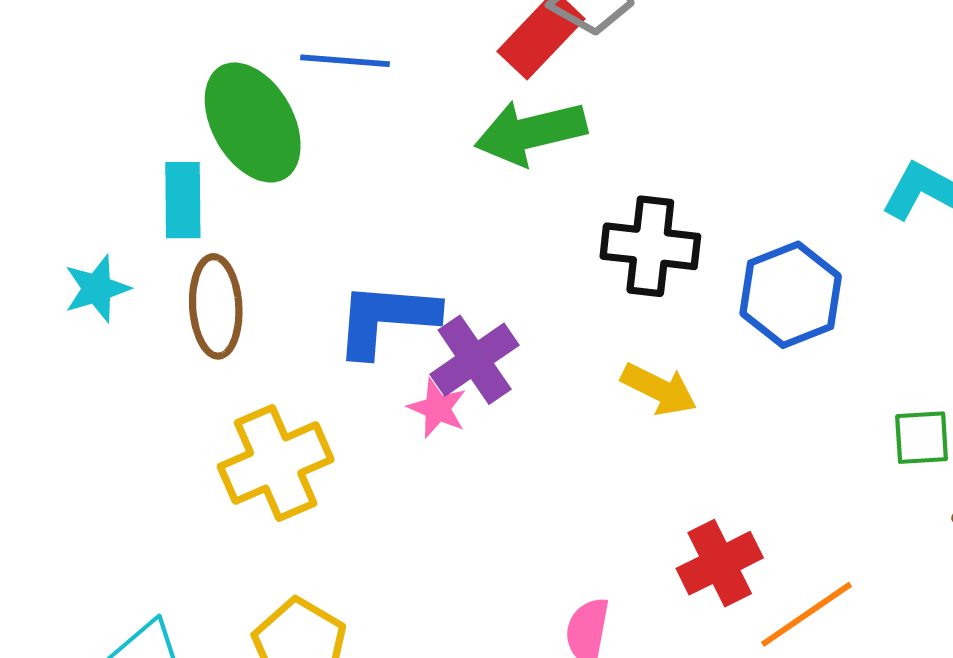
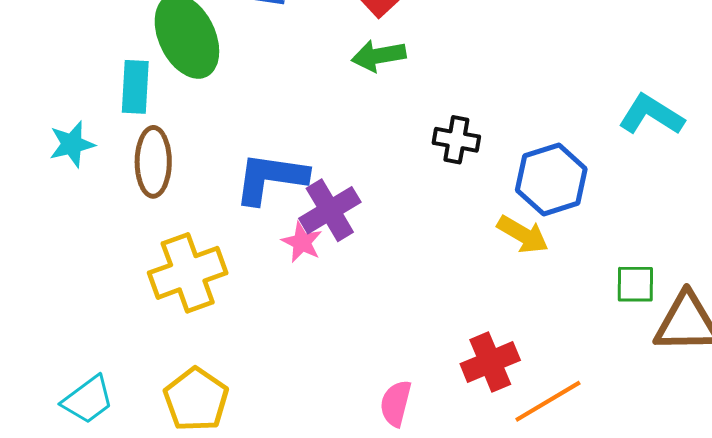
green arrow: (531, 132) -> (379, 56), size x0.7
black cross: (650, 246) -> (456, 140), size x0.7
yellow arrow: (659, 389) -> (523, 235), moved

